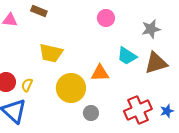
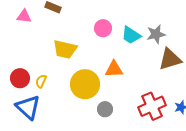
pink circle: (106, 18) -> (103, 28), moved
gray star: (151, 29) -> (156, 34), moved
cyan trapezoid: (127, 56) -> (131, 35), moved

